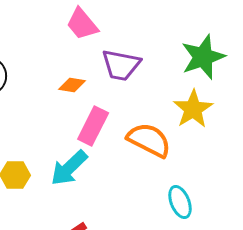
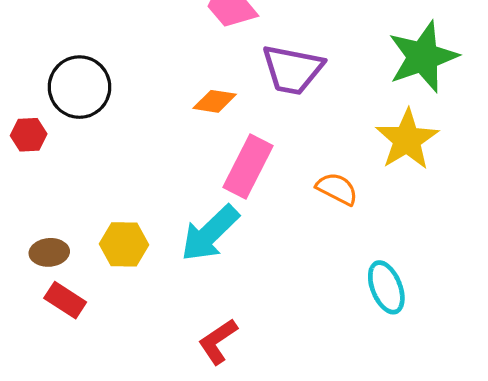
orange semicircle: (149, 140) -> (337, 189), size x0.6

